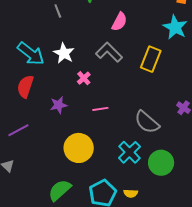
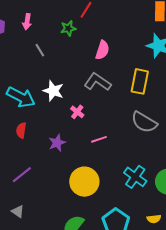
red semicircle: (25, 86) -> (21, 130), size x0.7
gray semicircle: (147, 122) -> (144, 122), moved
yellow semicircle: (131, 193) -> (154, 219), moved

